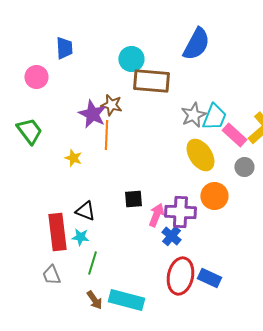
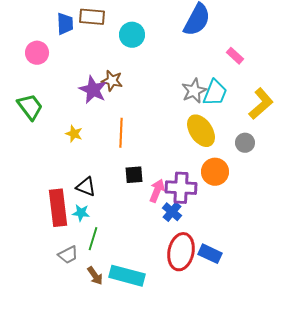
brown rectangle: (151, 81) -> (92, 17), moved, size x0.7
orange line: (106, 135) -> (121, 133), moved
pink rectangle: (234, 135) -> (235, 56), moved, size x0.7
gray trapezoid: (51, 275) -> (68, 255), moved, turned -95

